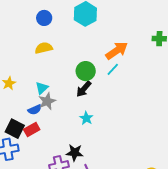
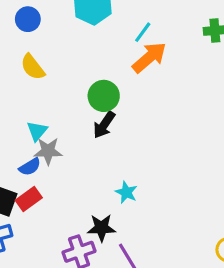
yellow semicircle: (44, 48) -> (33, 67), turned -108
cyan line: (113, 69) -> (143, 32), moved
gray star: (47, 101) -> (48, 151), turned 30
cyan star: (86, 118) -> (126, 192), moved

